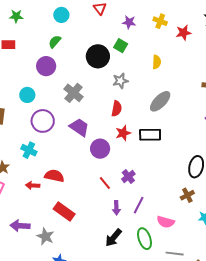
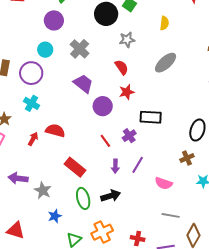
cyan circle: (27, 95) -> (45, 50), moved
red semicircle: (117, 109) -> (122, 67), turned -49
purple circle: (43, 121) -> (31, 73), moved
black rectangle: (150, 135) -> (151, 117), moved
red arrow: (33, 185) -> (33, 139), turned 112
red rectangle: (64, 212) -> (75, 167), moved
black arrow: (114, 238) -> (111, 196), turned -150
green ellipse: (145, 239) -> (83, 198), moved

